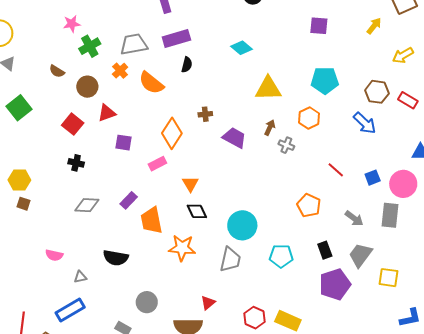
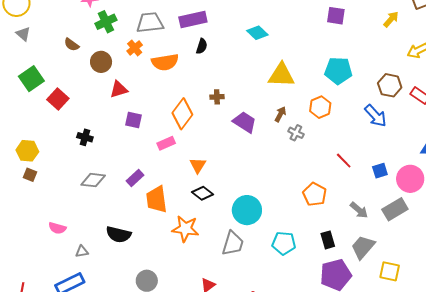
orange semicircle: (151, 83) -> (165, 62), turned -52
red square: (73, 124) -> (58, 99), moved
black diamond: (197, 211) -> (202, 193), turned -30
gray rectangle: (390, 215) -> (395, 209), turned 50

